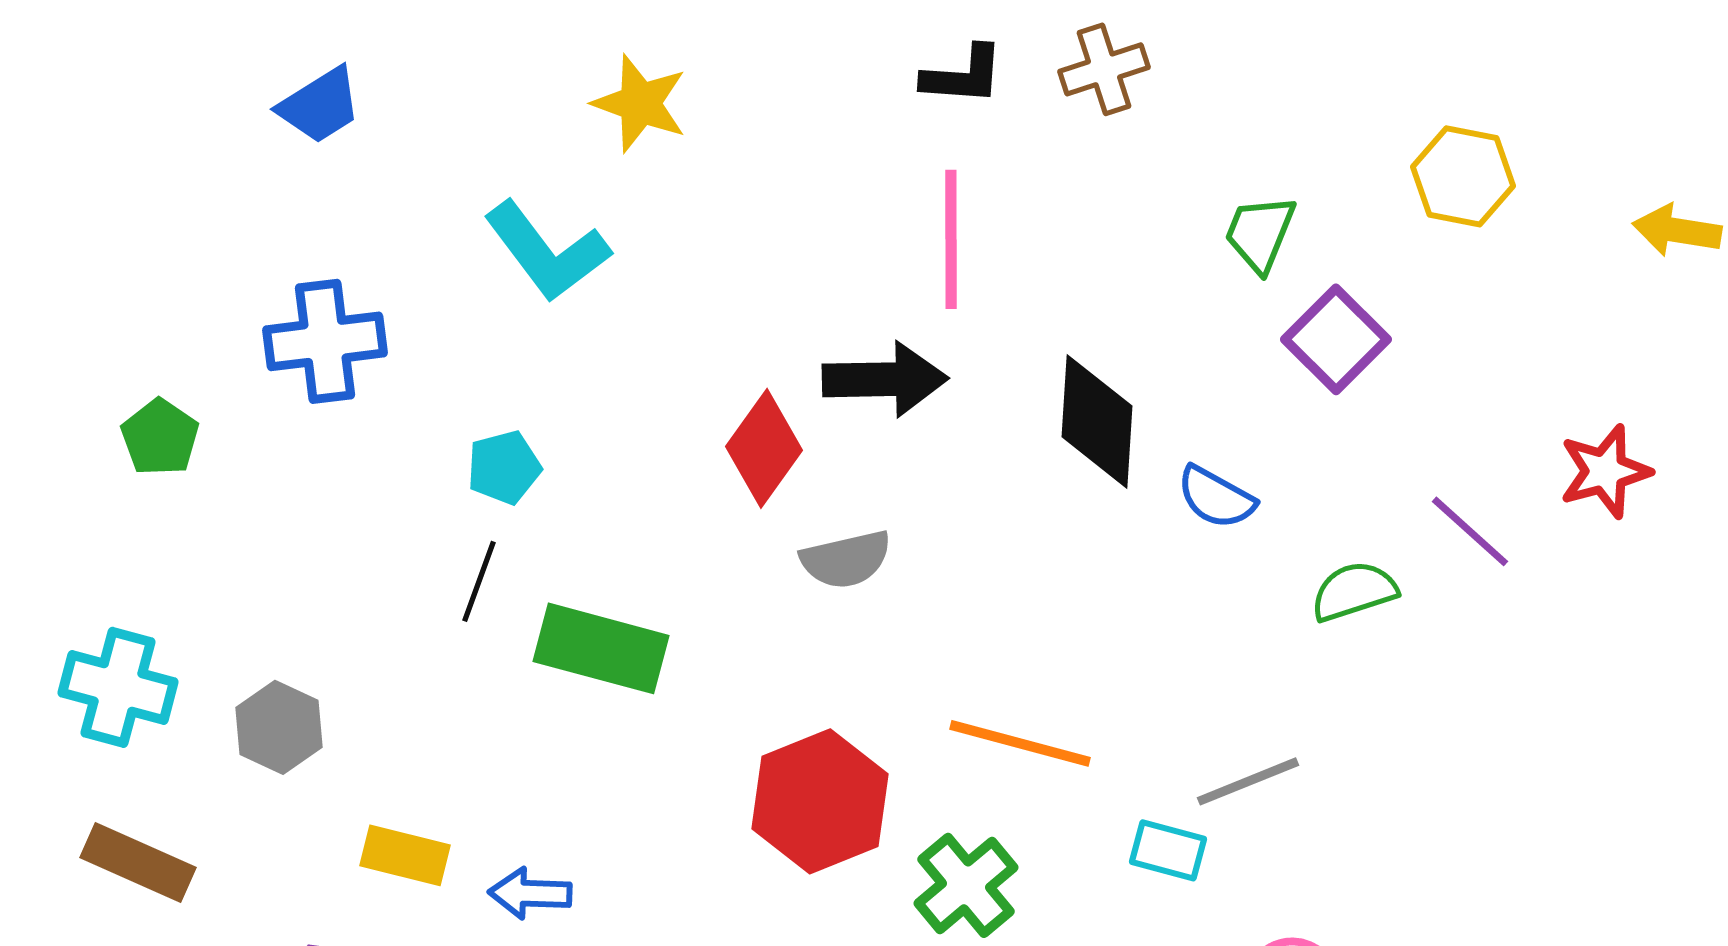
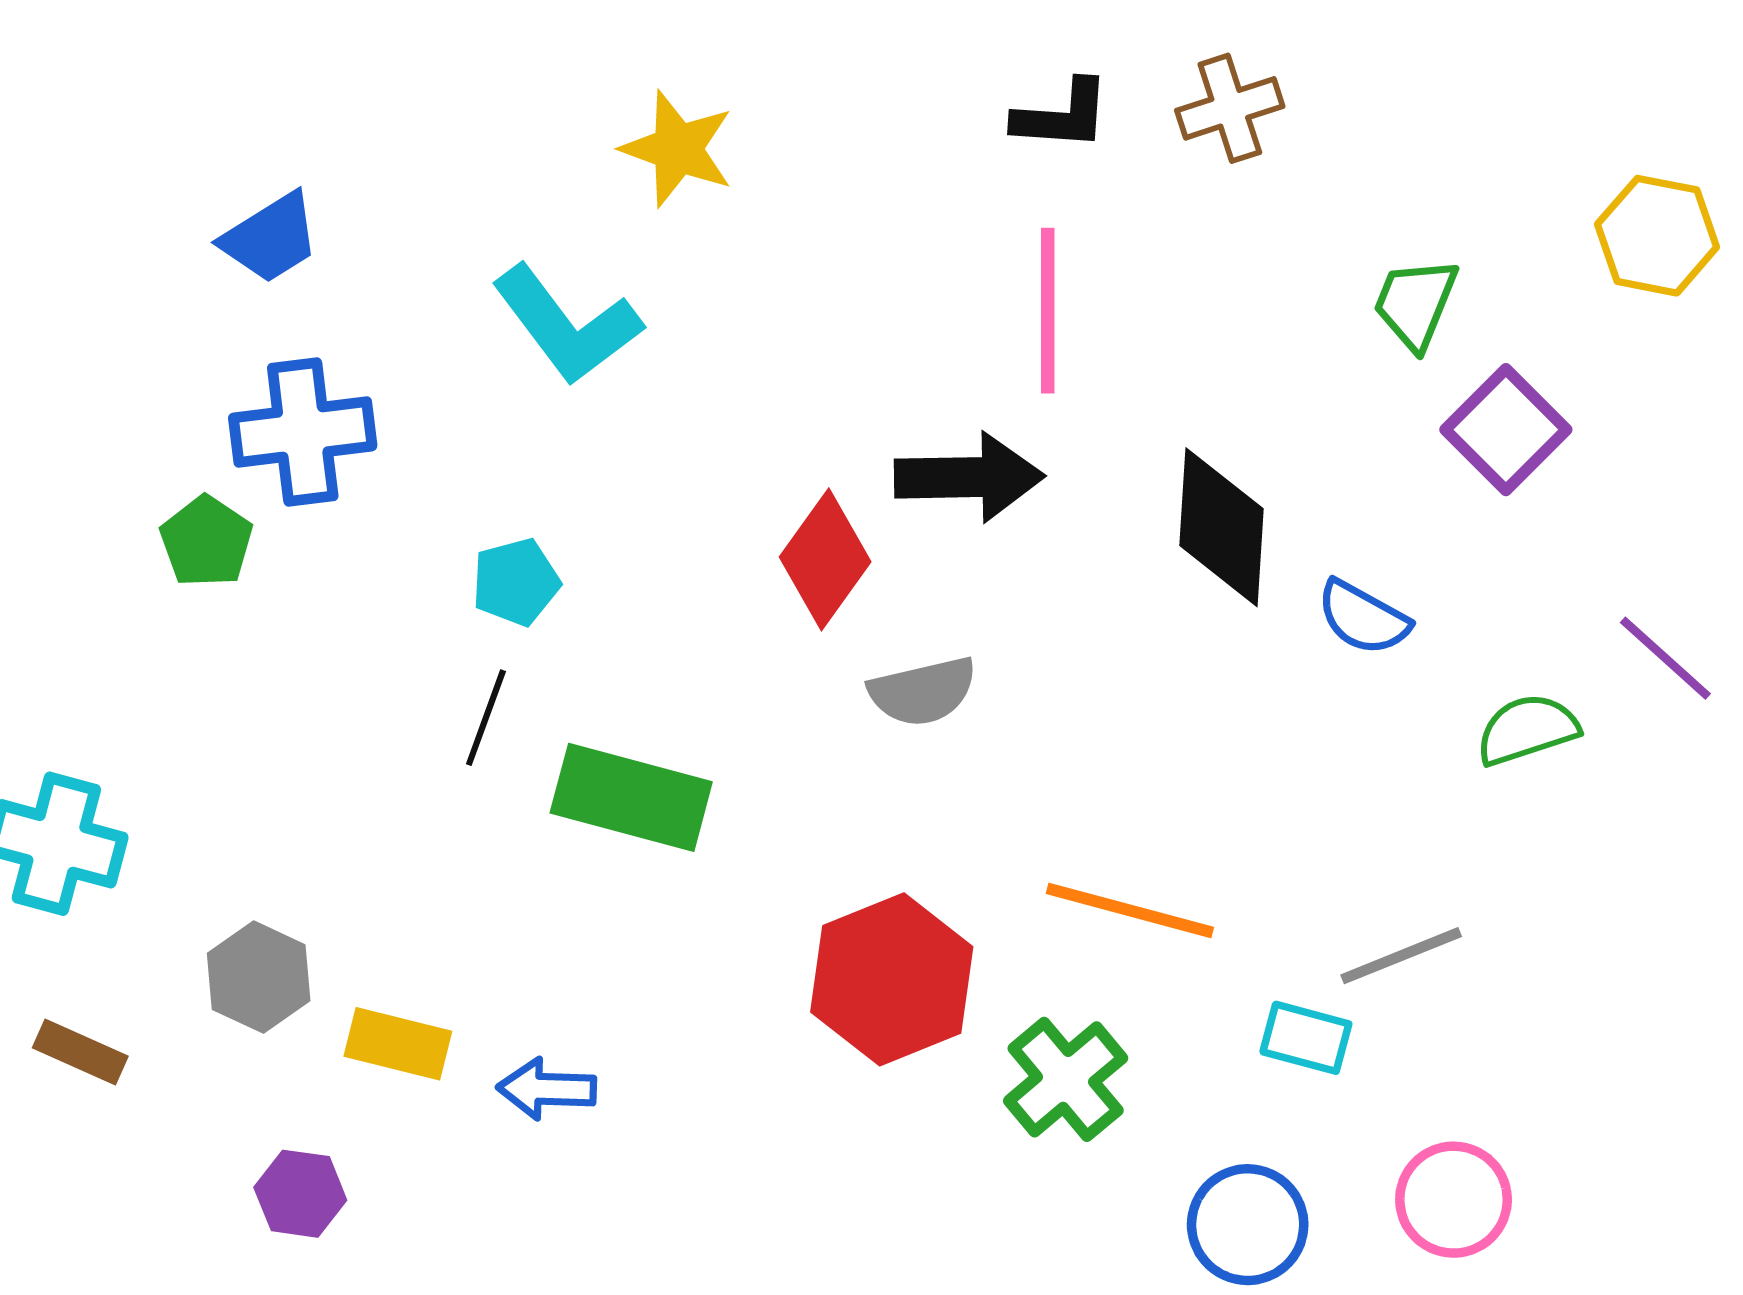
blue trapezoid: (320, 105) -> (271, 238), moved
green pentagon: (160, 437) -> (206, 541), moved
gray hexagon: (279, 727) -> (259, 977), moved
brown rectangle: (138, 862) -> (80, 1052), size x0.7

